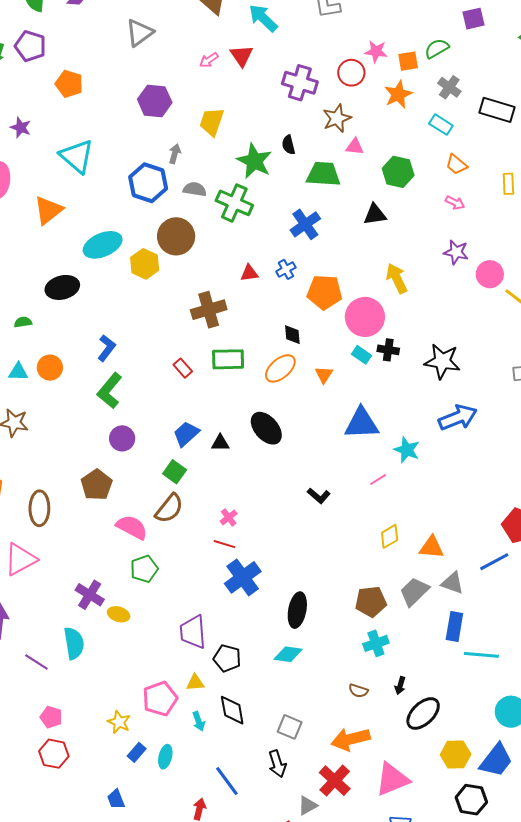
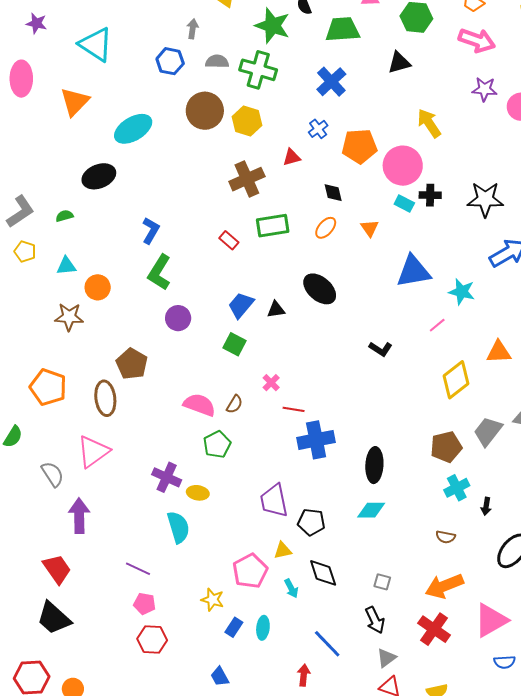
blue hexagon: (148, 183) -> (170, 61), size x0.7
pink arrow: (455, 203) -> (477, 40), size x1.8
yellow hexagon: (145, 264) -> (247, 121), moved
red triangle: (249, 273) -> (292, 157), moved
orange circle: (50, 368) -> (98, 287), moved
orange ellipse: (280, 368) -> (326, 228), size x0.7
brown pentagon: (97, 485) -> (132, 364), moved
brown semicircle: (169, 508) -> (234, 404), moved, size x0.6
pink cross: (229, 517) -> (271, 383), moved
yellow diamond: (390, 536) -> (456, 380), size x1.5
orange triangle: (432, 547) -> (499, 352), moved
blue cross: (243, 577) -> (316, 440), turned 33
cyan semicircle: (74, 643) -> (178, 527), moved
purple line: (36, 662) -> (138, 569), moved
black arrow: (400, 686) -> (486, 506), moved
gray square: (290, 727) -> (382, 582), size x0.7
gray triangle: (308, 806) -> (386, 658), moved

